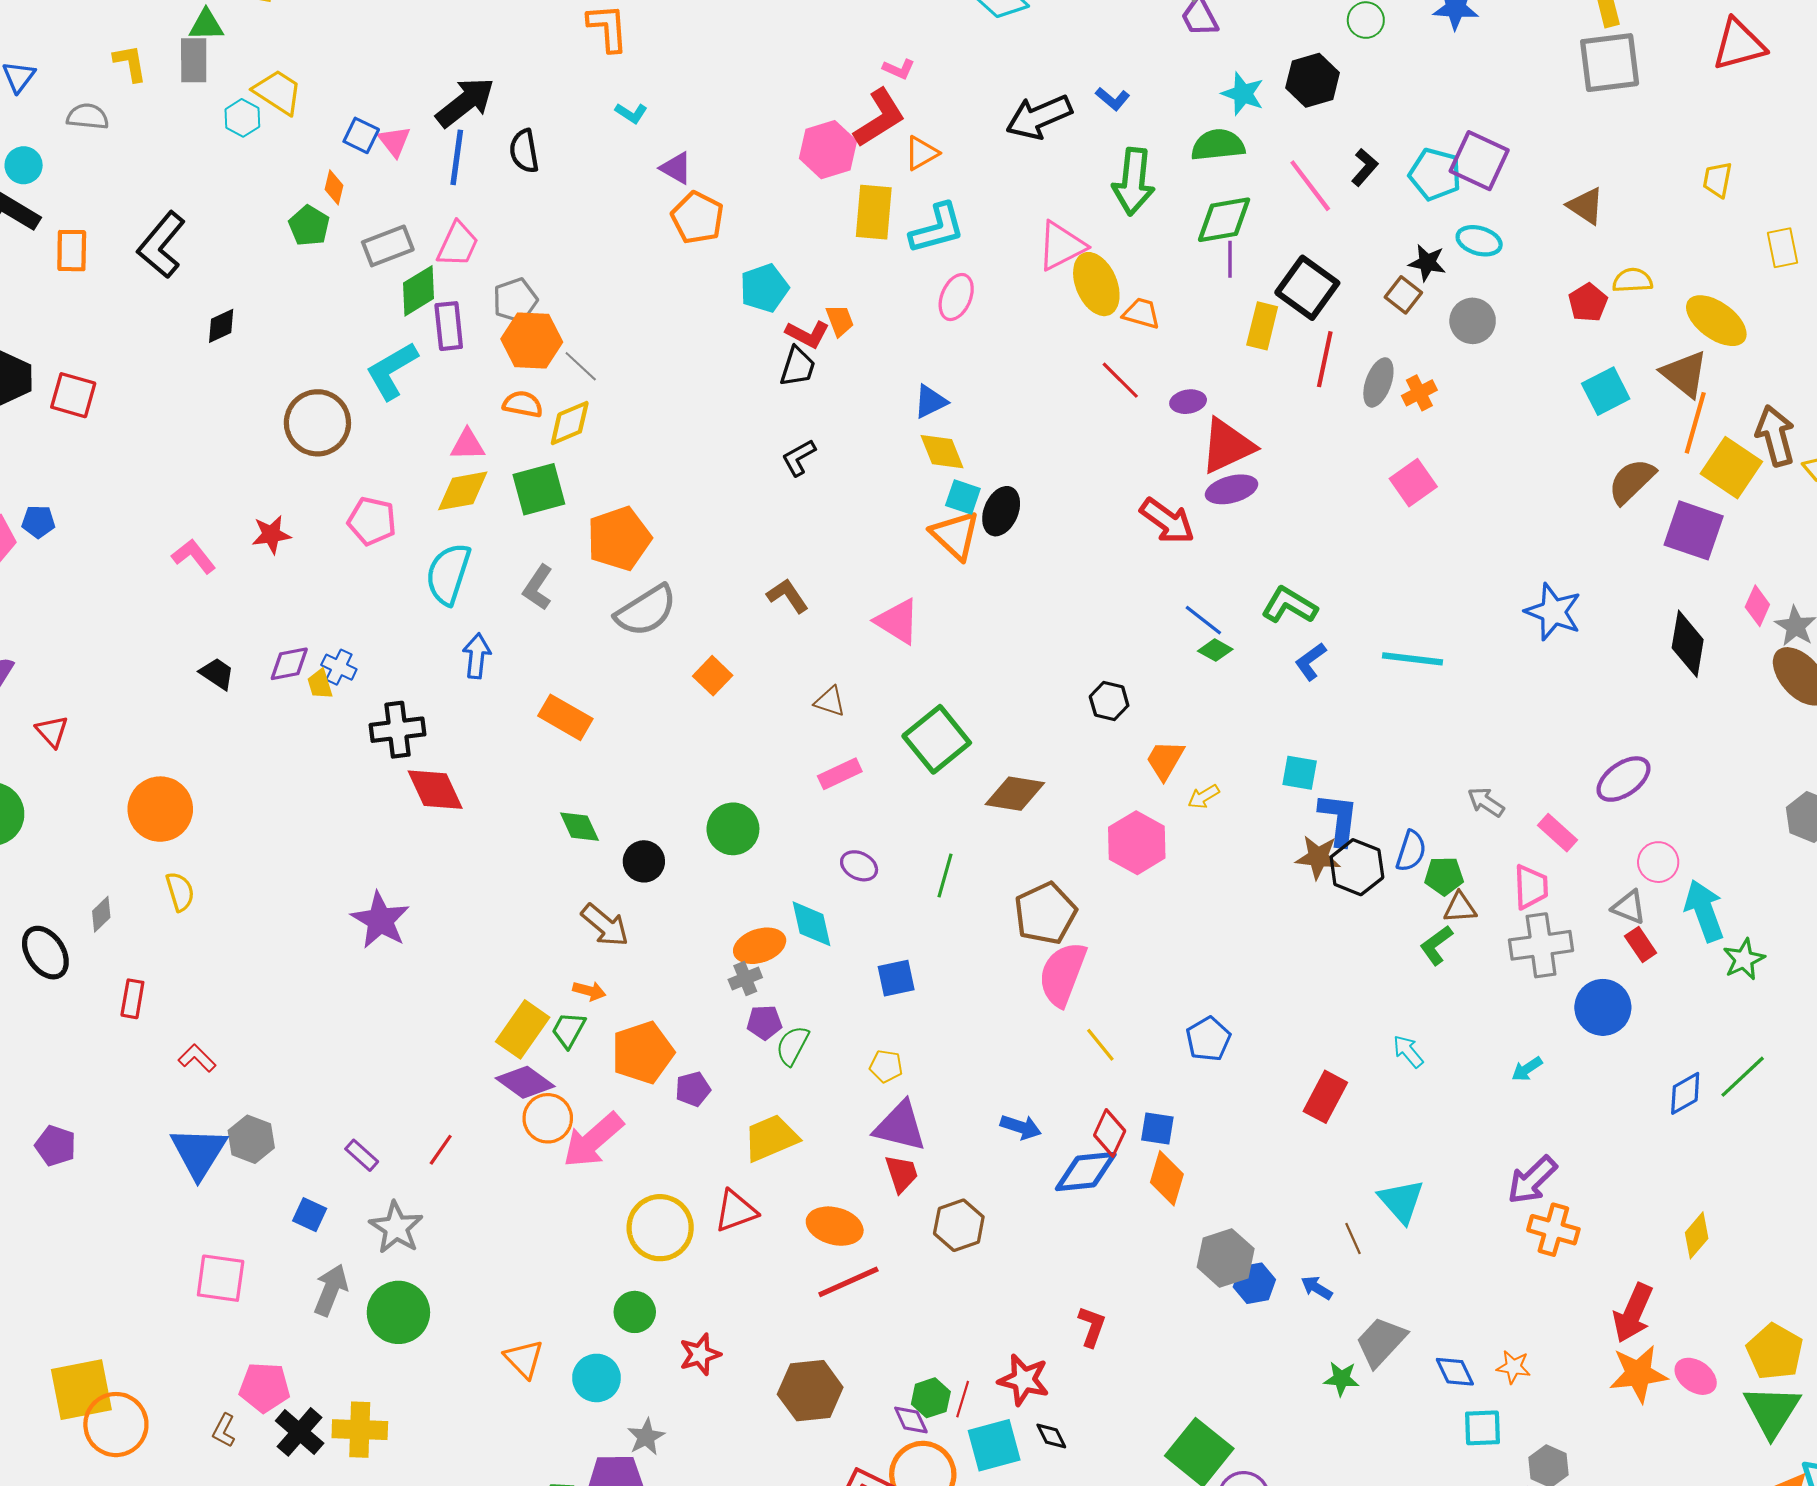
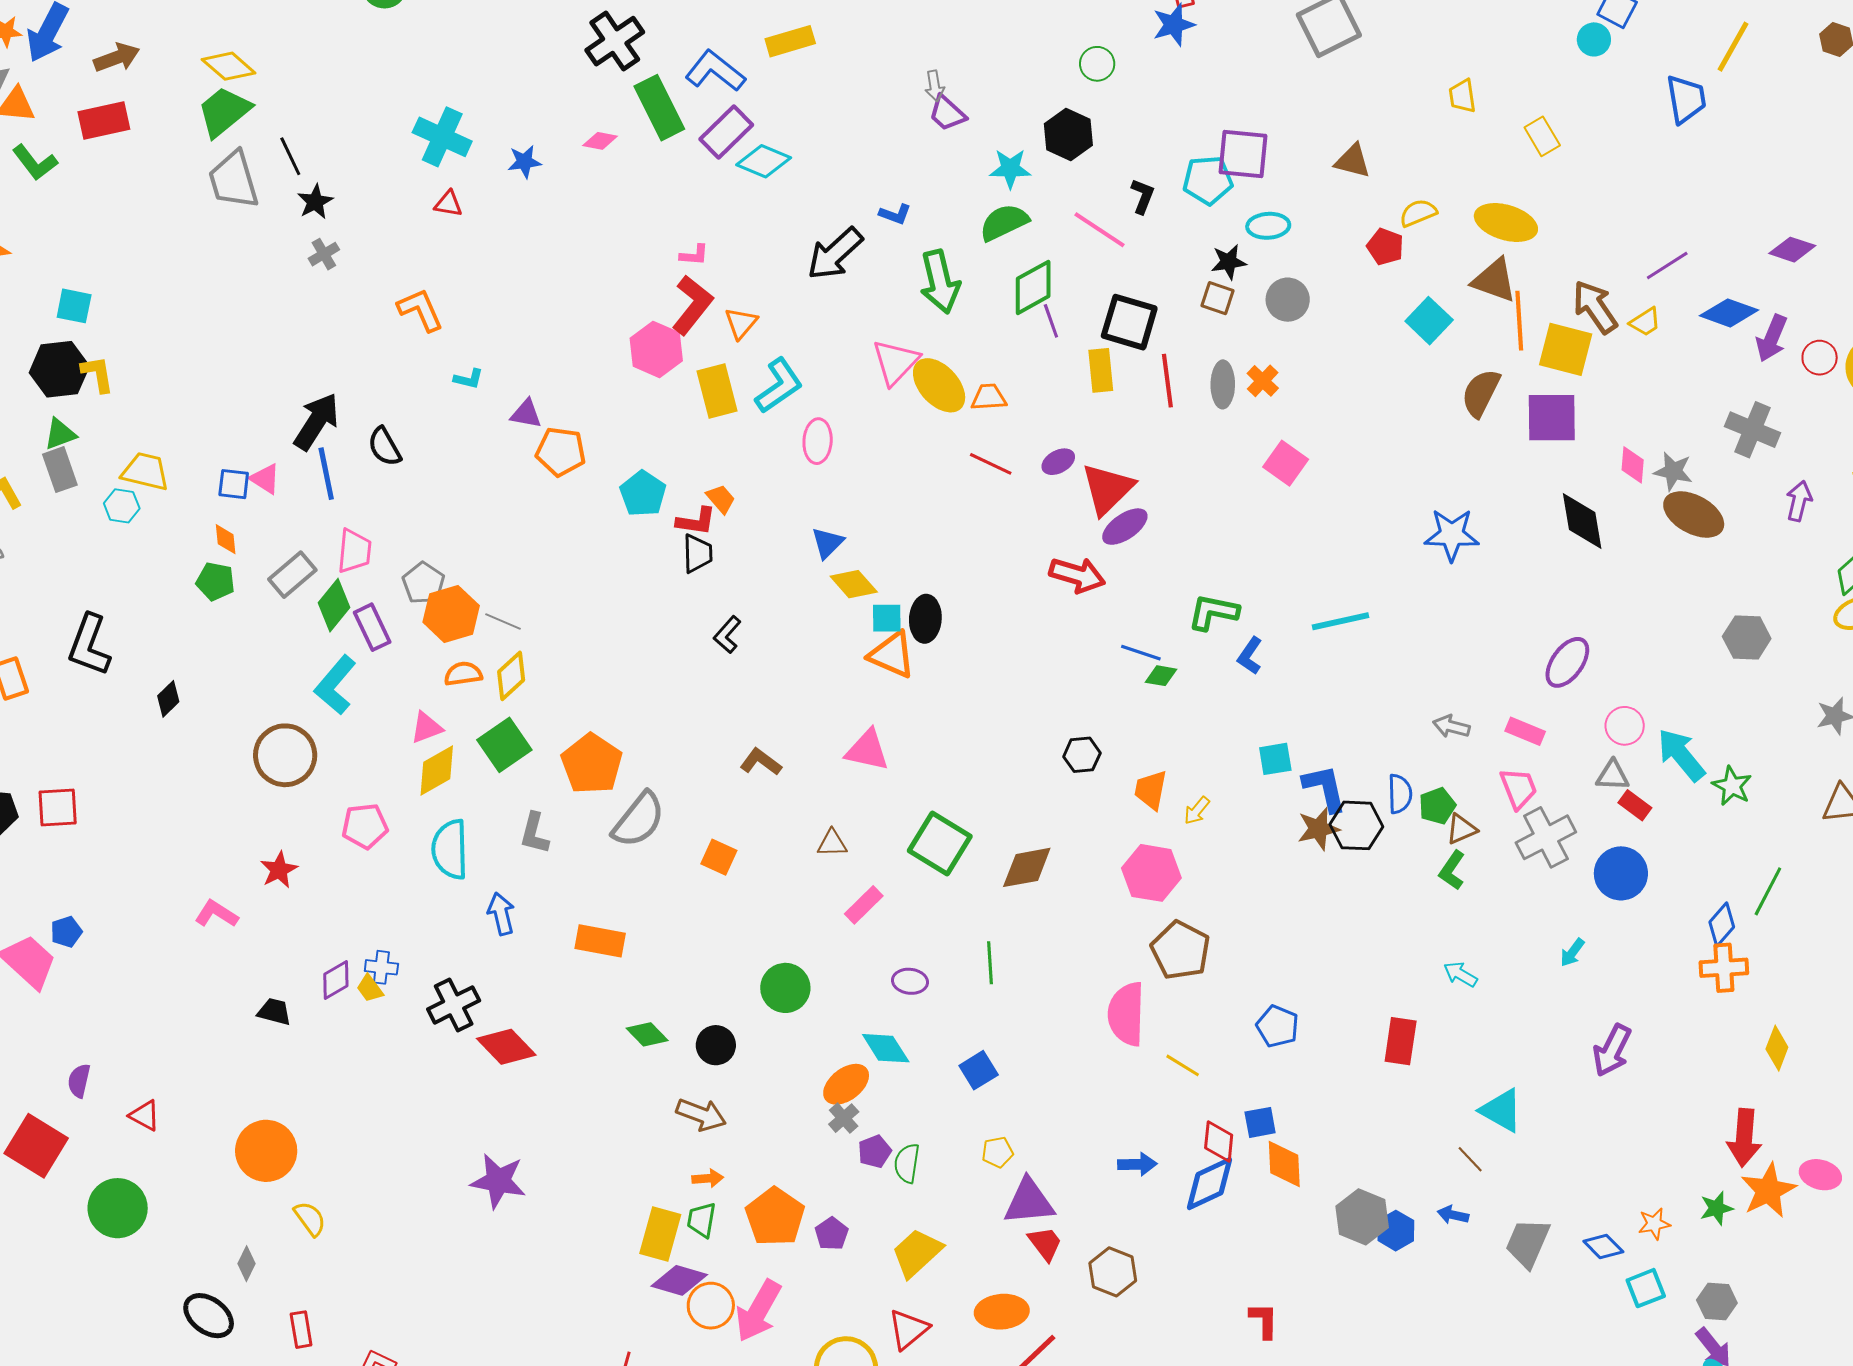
brown pentagon: (1045, 913) -> (1181, 950), moved
orange cross: (1553, 1230) -> (1724, 968), moved
green star: (1341, 1379) -> (1717, 1208), moved

